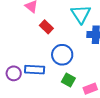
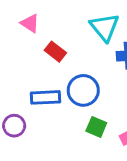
blue rectangle: (35, 70) -> (46, 97), moved

